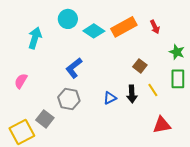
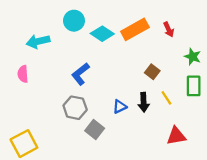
cyan arrow: (35, 38) -> (38, 41), turned -120
pink semicircle: (21, 81) -> (23, 74), moved, turned -35
gray square: (45, 119) -> (95, 129), moved

